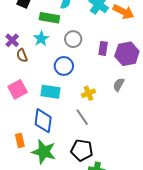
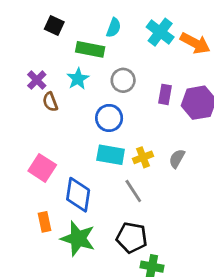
gray semicircle: (119, 85) -> (177, 159), moved
pink square: (18, 89) -> (42, 168), moved, turned -30
cyan rectangle: (51, 92) -> (111, 155), moved

